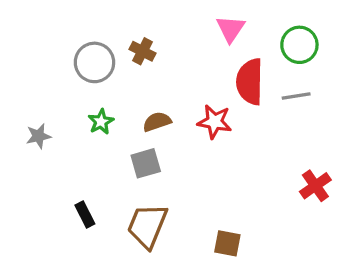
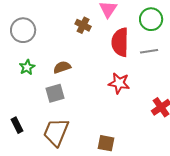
brown cross: (143, 51) -> (83, 25), moved
red star: (215, 122) -> (119, 83), moved

